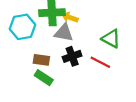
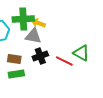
green triangle: (111, 39) -> (81, 53), moved
green rectangle: (44, 78) -> (16, 74), turned -42

